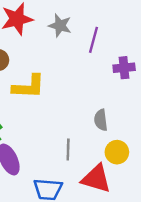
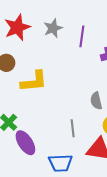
gray star: (60, 26) -> (53, 28), turned -30

